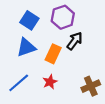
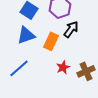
red star: (50, 82) -> (63, 67), moved

